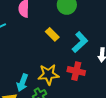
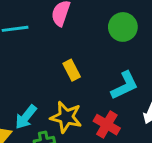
yellow rectangle: (52, 34) -> (72, 70), moved

